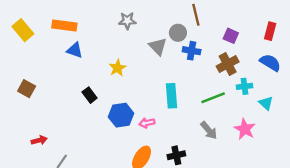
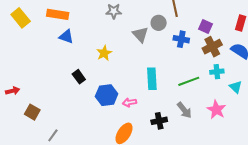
blue cross: (192, 51) -> (181, 39), moved
brown cross: (228, 64) -> (212, 47), moved
brown square: (27, 89) -> (32, 112), moved
red arrow: (39, 140) -> (13, 91), moved
black cross: (176, 155) -> (159, 121), moved

